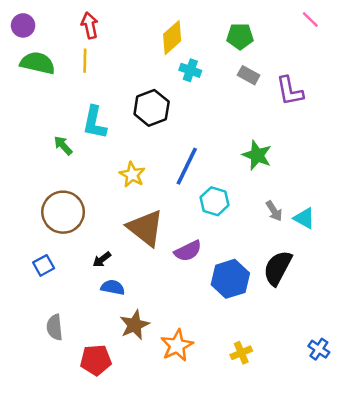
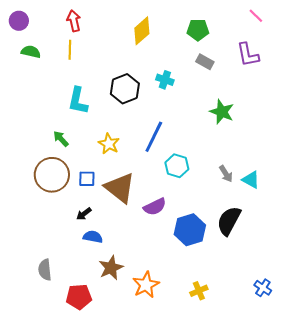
green semicircle: (38, 63) -> (31, 52), size x0.7
cyan cross: (190, 70) -> (165, 80), moved
purple L-shape: (290, 91) -> (248, 55), moved
green arrow: (63, 145) -> (61, 139), moved
green star: (257, 155) -> (222, 112), moved
blue square: (44, 265) -> (87, 179), moved, turned 30

